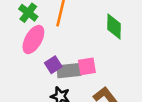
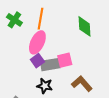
pink ellipse: (33, 39) -> (37, 42), moved

